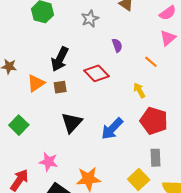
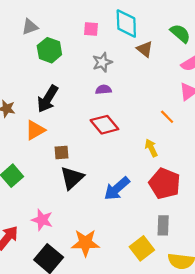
purple semicircle: (117, 45) -> (103, 90), moved, turned -80
black arrow: (60, 59) -> (48, 99), moved
brown square: (60, 87) -> (62, 153), moved

